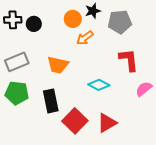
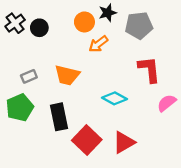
black cross: (13, 20) -> (15, 23), turned -36
gray rectangle: (17, 62) -> (29, 76), moved, size x0.6
green pentagon: (17, 93) -> (20, 108), turned -30

